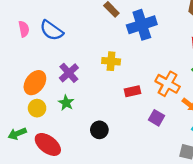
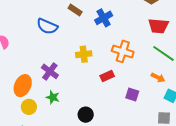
blue cross: (142, 25) -> (104, 18), size x0.7
blue semicircle: (51, 30) -> (47, 26), moved
orange cross: (168, 84) -> (123, 51), moved

